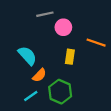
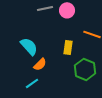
pink circle: (63, 27) -> (67, 10), moved
green hexagon: (60, 92) -> (85, 69), moved

